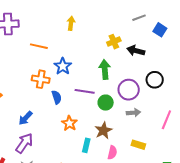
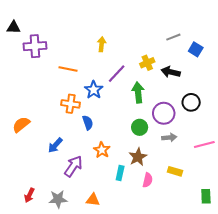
purple line: (85, 91) -> (117, 74), moved, turned -54
pink line: (166, 120) -> (204, 144), turned 54
purple arrow: (24, 143) -> (73, 166), moved

